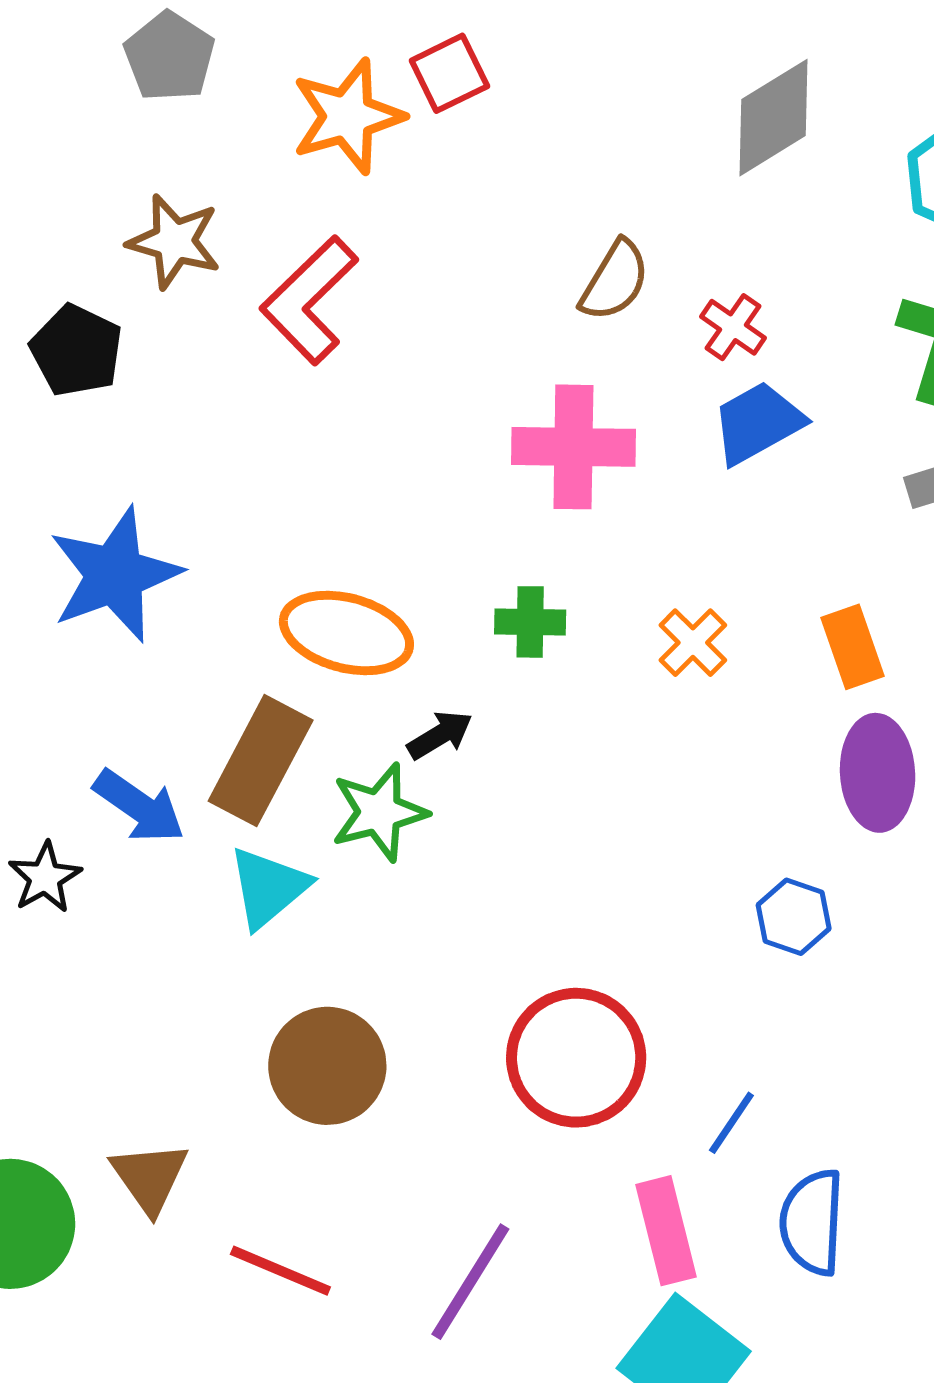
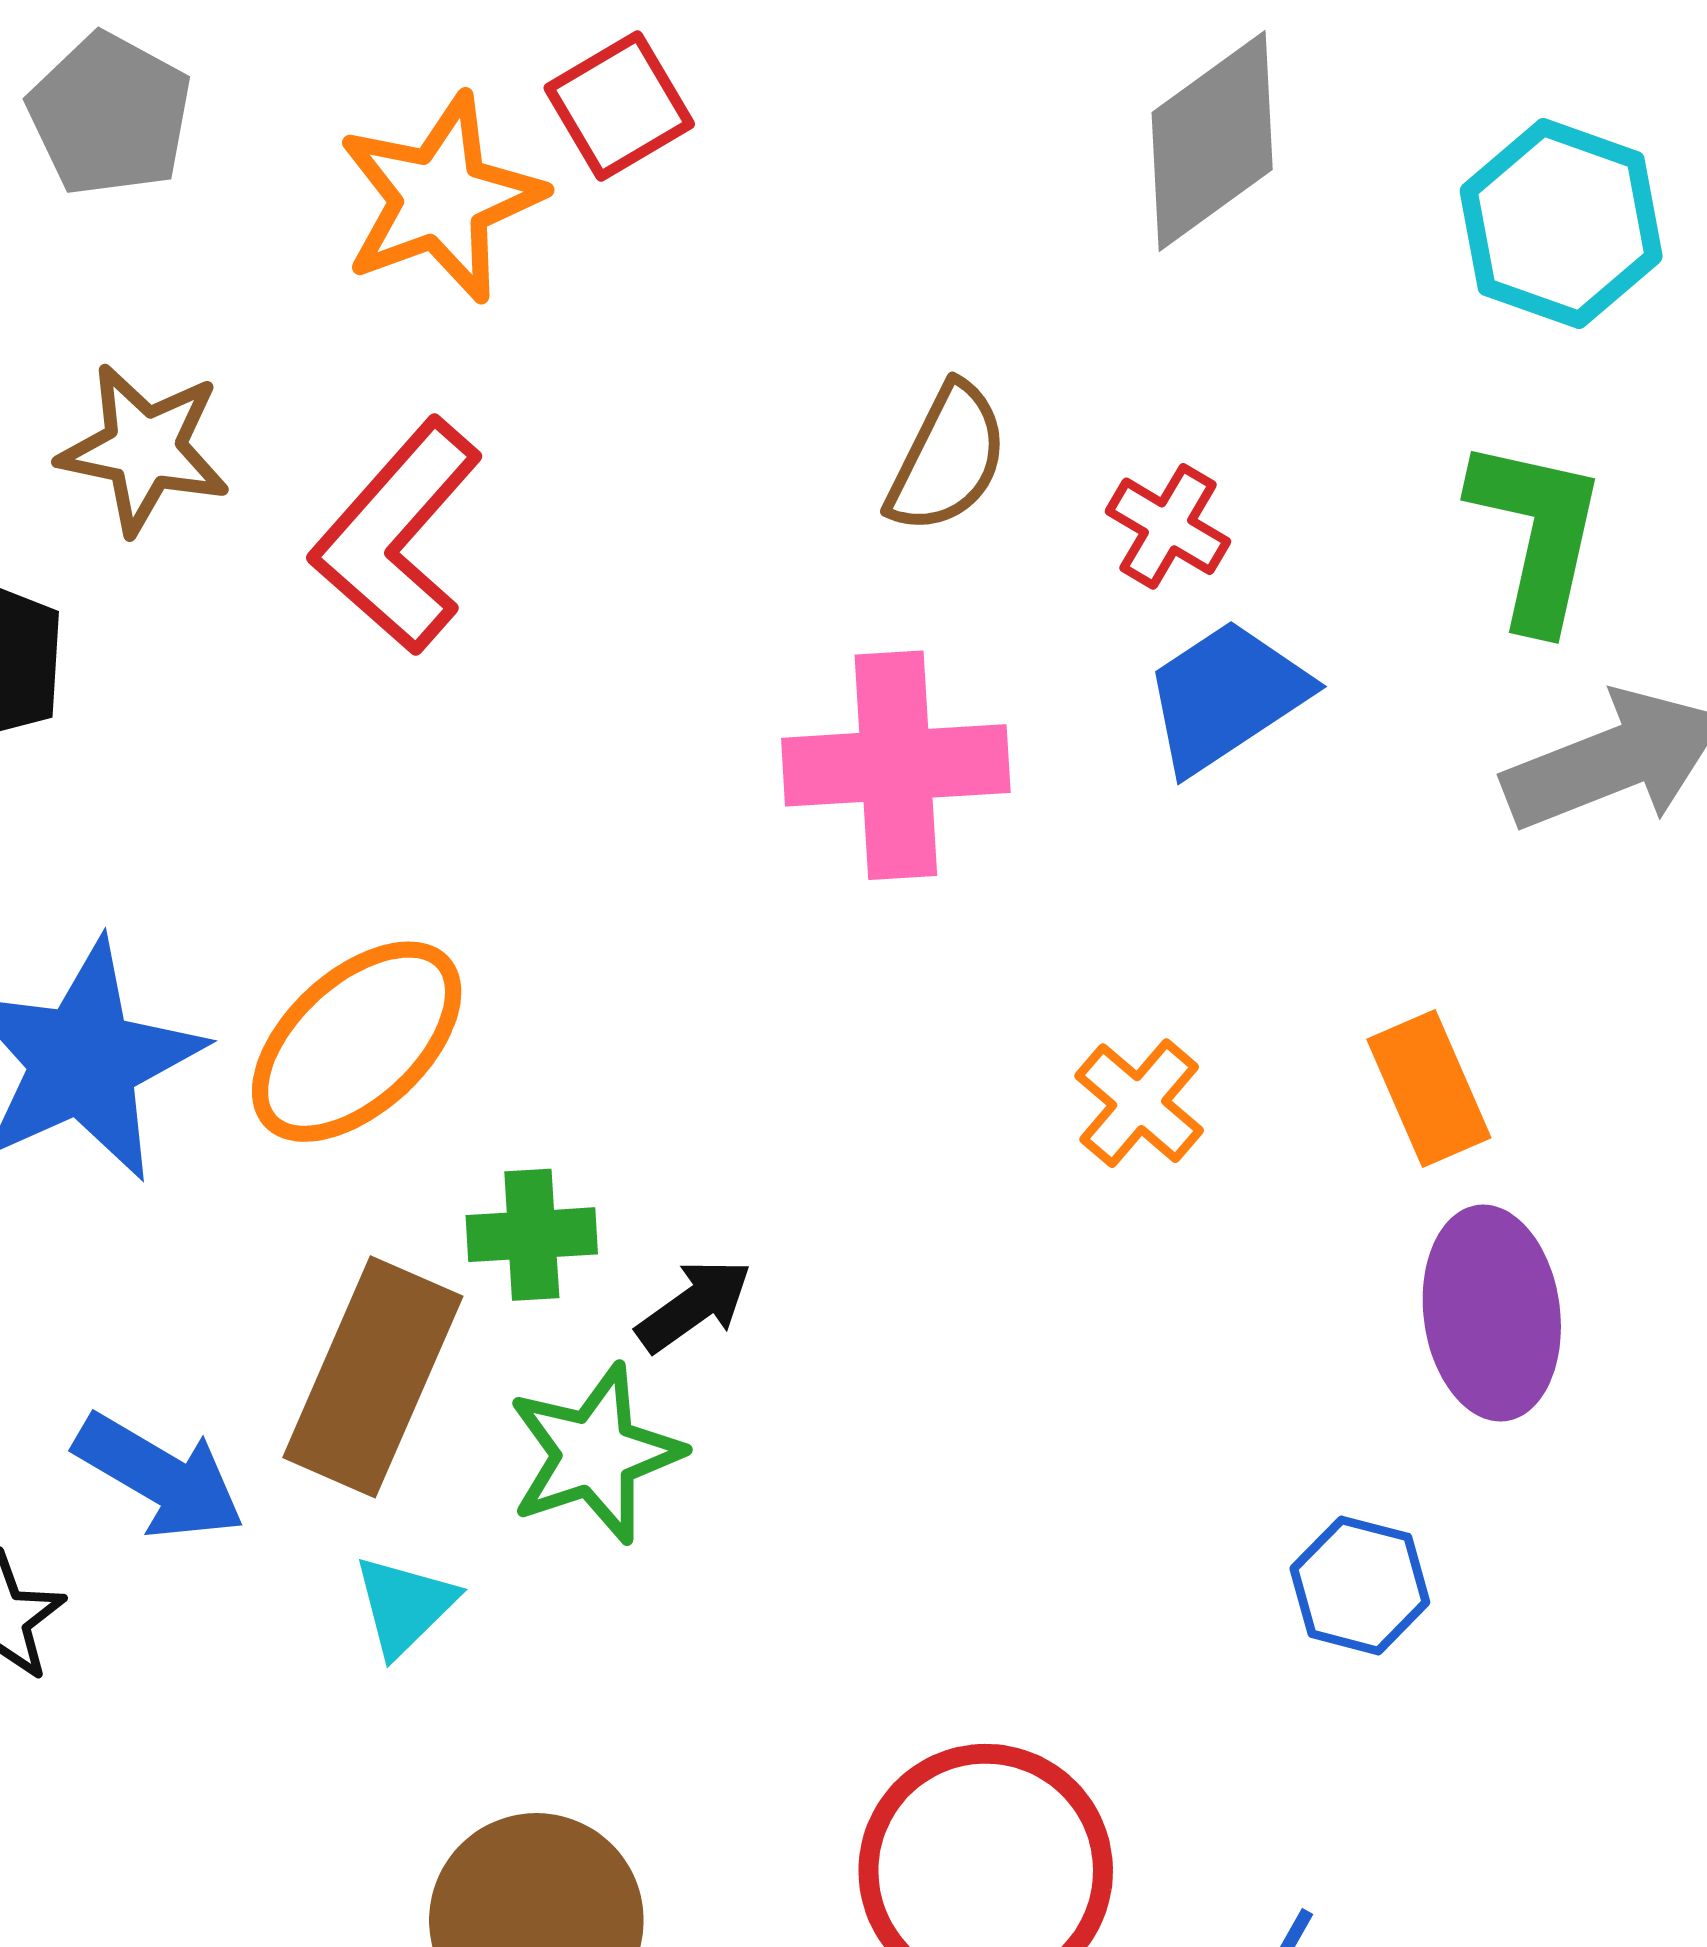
green cross: (530, 622) -> (532, 1235), moved
orange ellipse: (346, 633) -> (357, 1042), moved, turned -53
cyan triangle: (268, 887) -> (405, 1605), size x0.7

